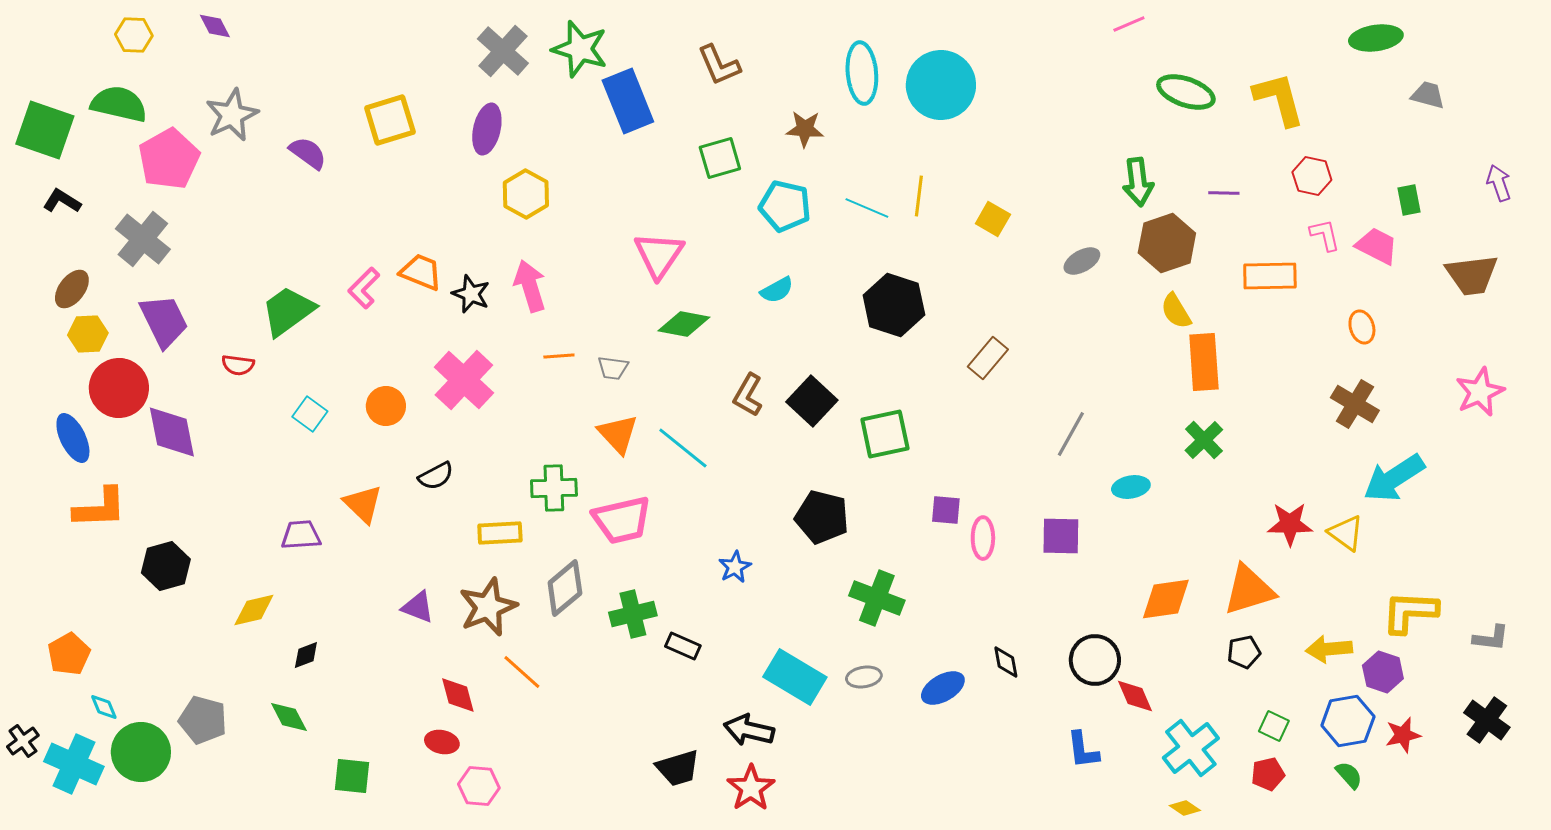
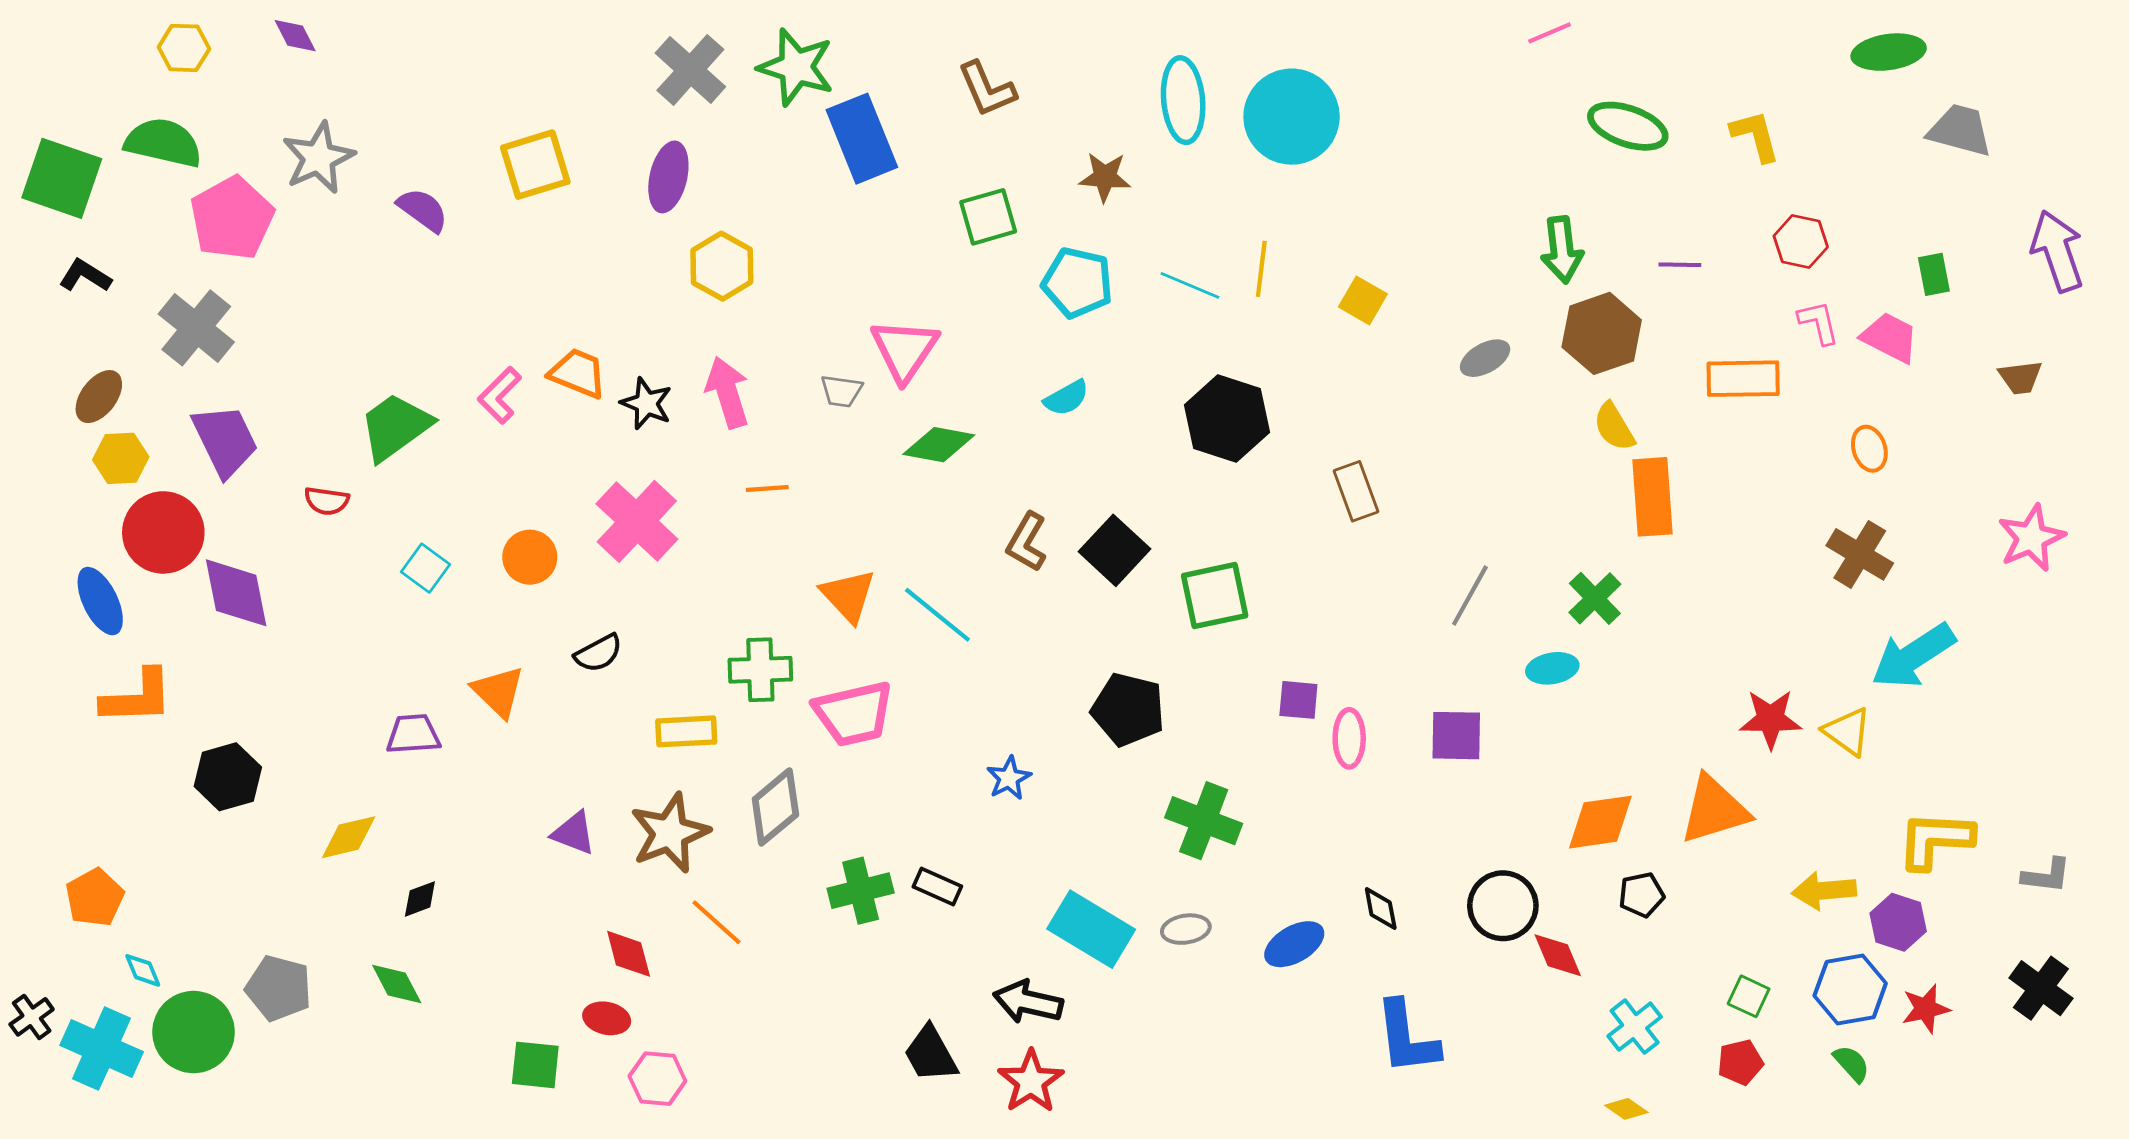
gray trapezoid: (1428, 95) -> (1960, 130), size x1.4
yellow L-shape: (1279, 99) -> (1755, 136), size x0.7
purple arrow: (1499, 183) -> (2057, 251), size x1.6
brown trapezoid: (1472, 275) -> (2020, 377), size x0.6
brown rectangle: (988, 358) -> (1356, 491), turned -60
gray trapezoid: (613, 368) -> (841, 391), moved
green cross: (1204, 440) -> (1595, 598), moved
green cross: (633, 614) -> (861, 891), moved
black pentagon: (1244, 652) -> (1642, 895), moved
cyan cross: (1191, 748) -> (1635, 1027), size x0.7
blue L-shape: (1083, 750) -> (1407, 1038), moved, size x1.5
black trapezoid: (678, 768) -> (931, 1054), turned 78
green square: (352, 776) -> (535, 1065), moved

